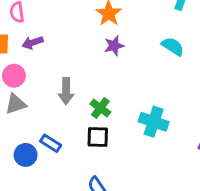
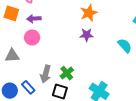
pink circle: (14, 76) -> (32, 38), moved
gray arrow: (66, 91) -> (46, 74), moved

